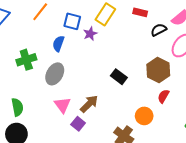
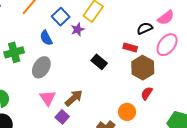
red rectangle: (140, 12) -> (130, 47), moved
blue square: (72, 21) -> (61, 17), turned 30
blue semicircle: (58, 44) -> (46, 38), turned -49
black rectangle: (119, 77) -> (99, 62), moved

